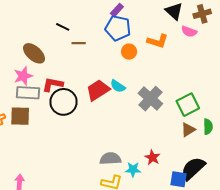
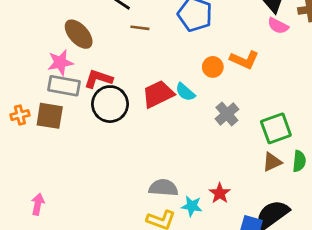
pink semicircle: (189, 31) -> (278, 26), moved
orange L-shape: (158, 41) -> (244, 60), moved
orange circle: (129, 52) -> (213, 67), moved
gray cross: (150, 99) -> (227, 114), size x0.7

